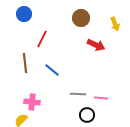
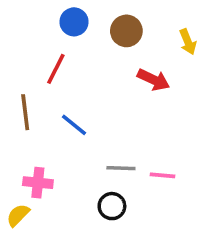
blue circle: (24, 14) -> (74, 22), moved
black circle: (87, 115) -> (112, 206), moved

